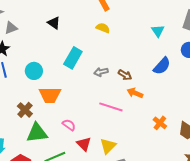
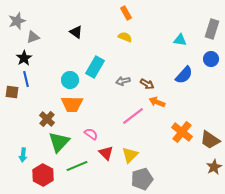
cyan triangle: (158, 31) -> (180, 40), turned -48
cyan circle: (34, 71) -> (70, 80), moved
pink line: (111, 107) -> (133, 116), turned -55
orange cross: (160, 123) -> (182, 132), size x1.5
green triangle: (37, 133) -> (59, 142), turned -40

